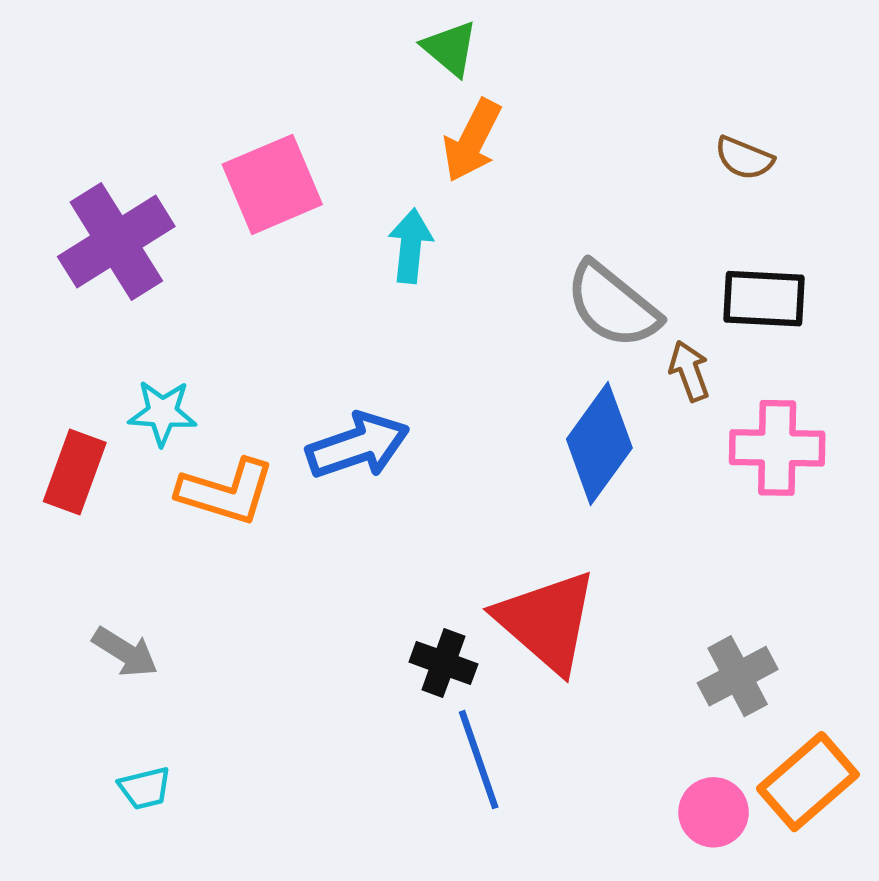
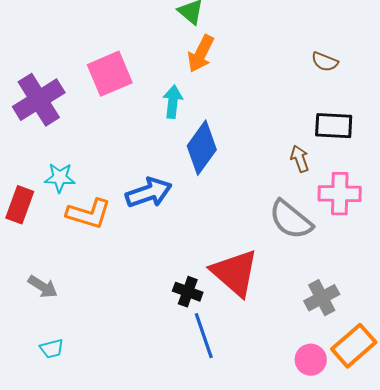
gray semicircle: (613, 305) -> (291, 220), moved
blue diamond: (599, 443) -> (202, 148), moved

